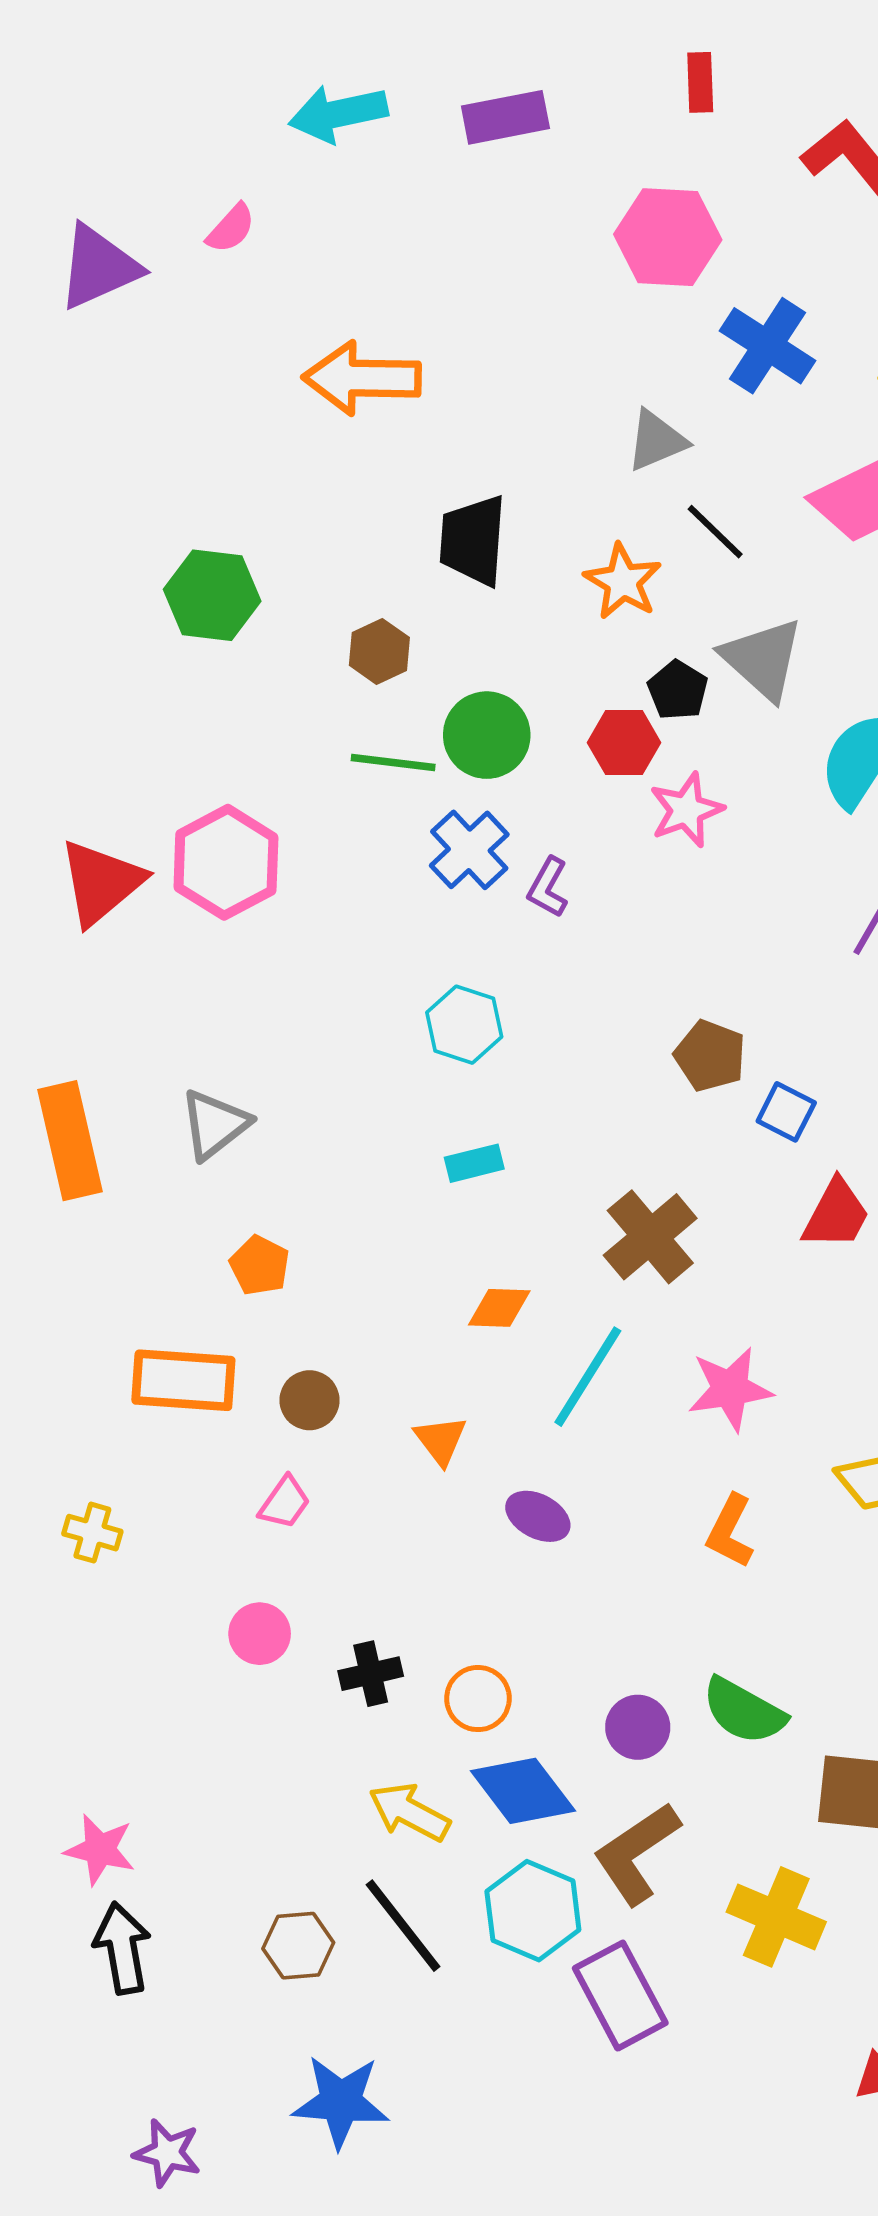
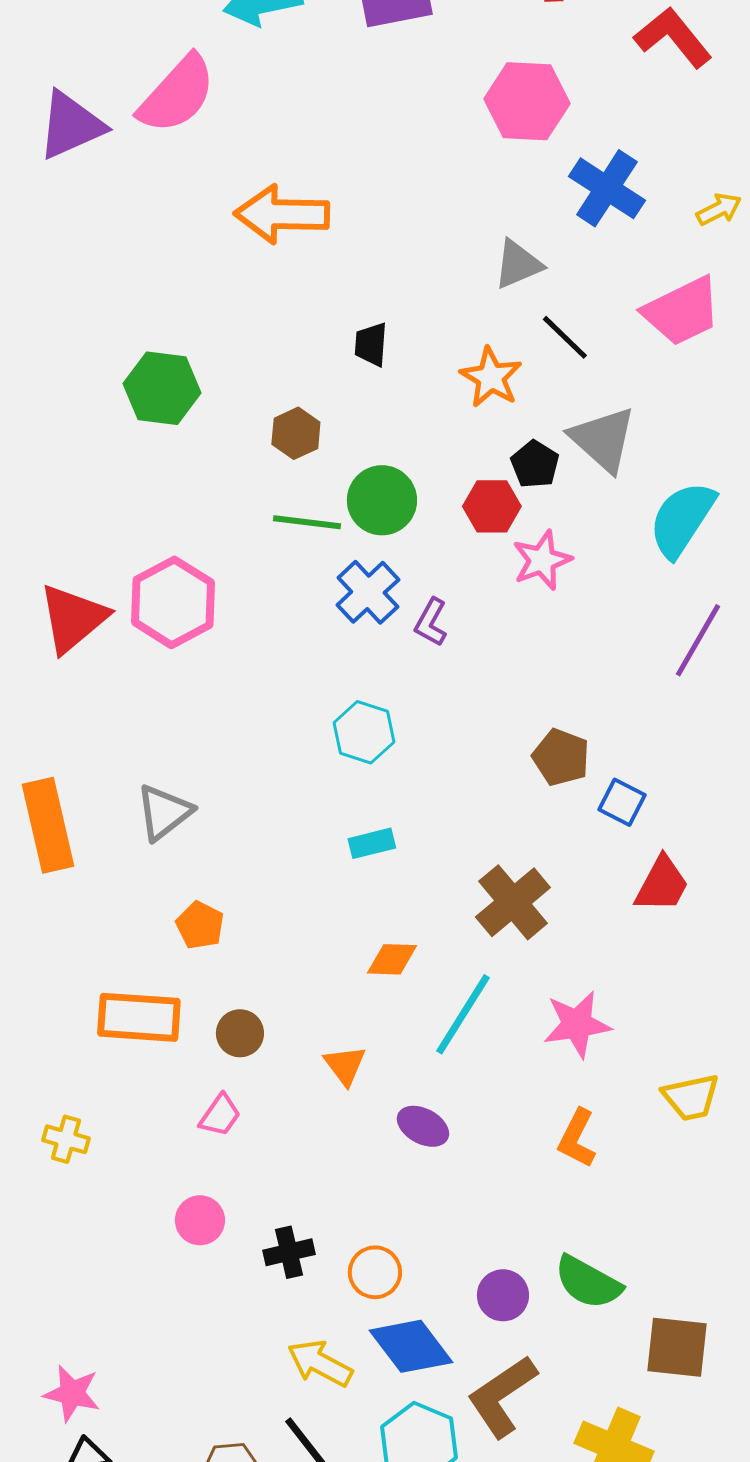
pink semicircle: (231, 228) -> (177, 94), size x2.0
black trapezoid: (473, 540) -> (371, 344), size x0.6

